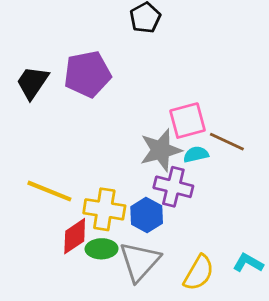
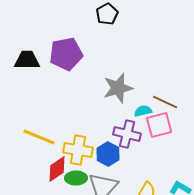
black trapezoid: (32, 83) -> (27, 60), turned 56
pink square: (187, 121) -> (159, 125), moved
gray star: (161, 150) -> (118, 88), moved

